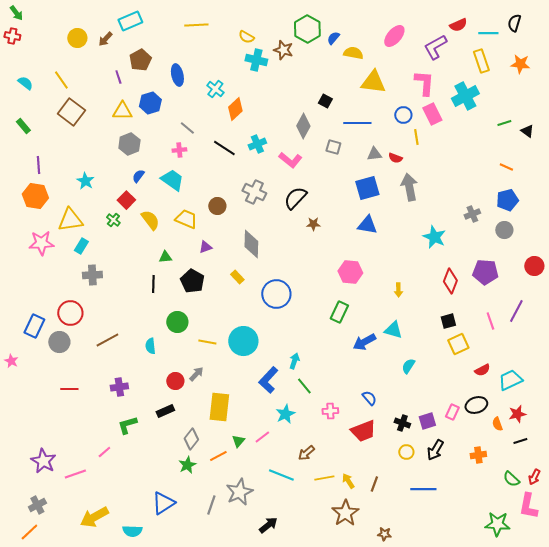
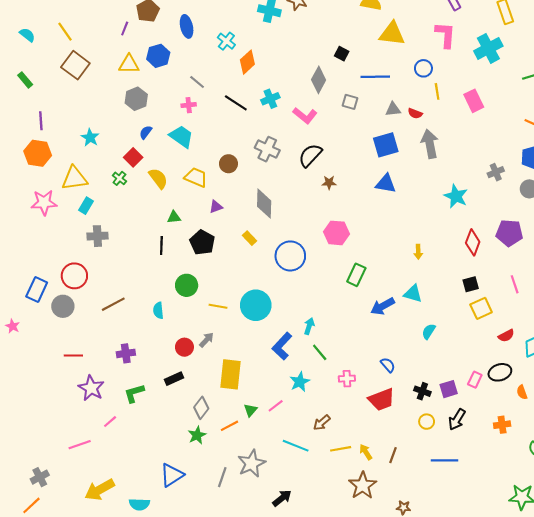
purple line: (118, 77) -> (125, 29), turned 40
pink rectangle: (432, 114) -> (474, 101), moved
pink hexagon: (350, 272) -> (336, 233), moved
purple star: (43, 461) -> (91, 388), moved

